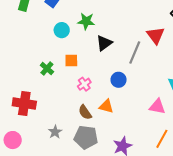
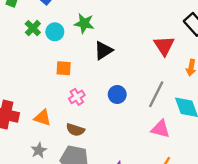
gray line: (135, 52) -> (156, 94), moved
green cross: (47, 68) -> (33, 28), moved
orange triangle: (106, 106) -> (43, 118), moved
brown semicircle: (85, 112) -> (75, 130), turned -42

